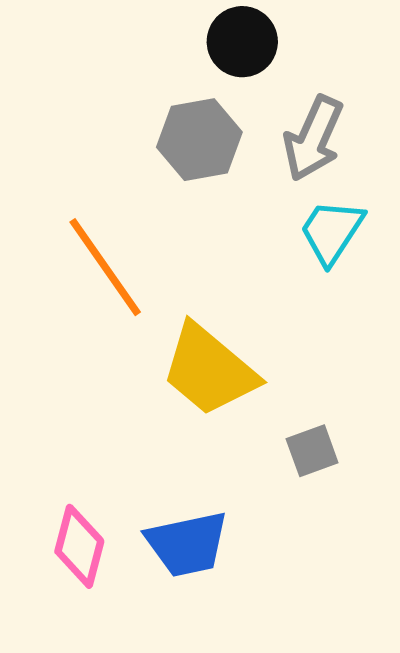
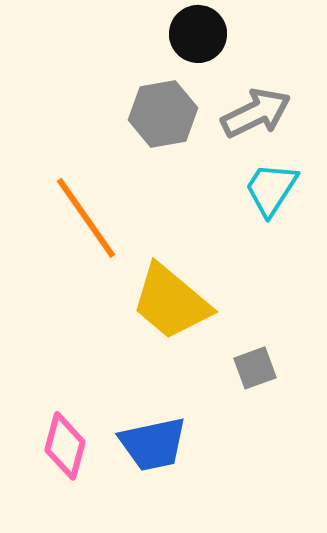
gray arrow: (313, 138) -> (256, 113), turned -140

